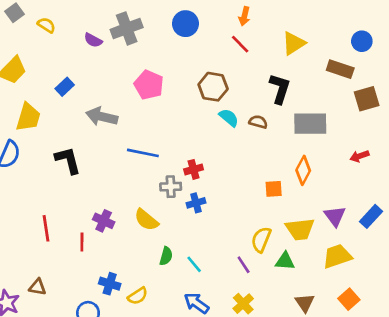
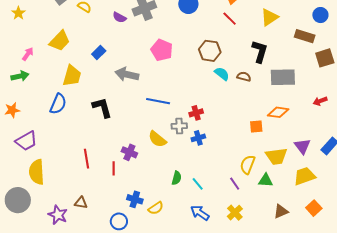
orange diamond: (303, 170) -> (278, 112), turned 70
yellow semicircle: (146, 220) -> (157, 139), moved
brown triangle: (305, 303) -> (281, 211), turned 42

